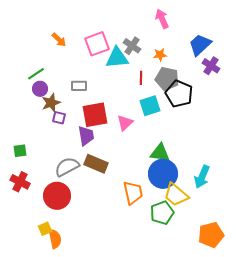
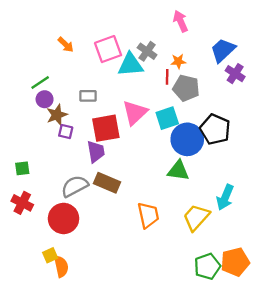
red line: (141, 78) -> (167, 77), moved
black pentagon: (179, 94) -> (215, 129), moved
pink triangle: (125, 123) -> (135, 113), moved, size x1.4
blue circle: (163, 174) -> (187, 139), moved
yellow trapezoid: (176, 195) -> (196, 217), turned 92
green pentagon: (162, 213) -> (207, 266), moved

